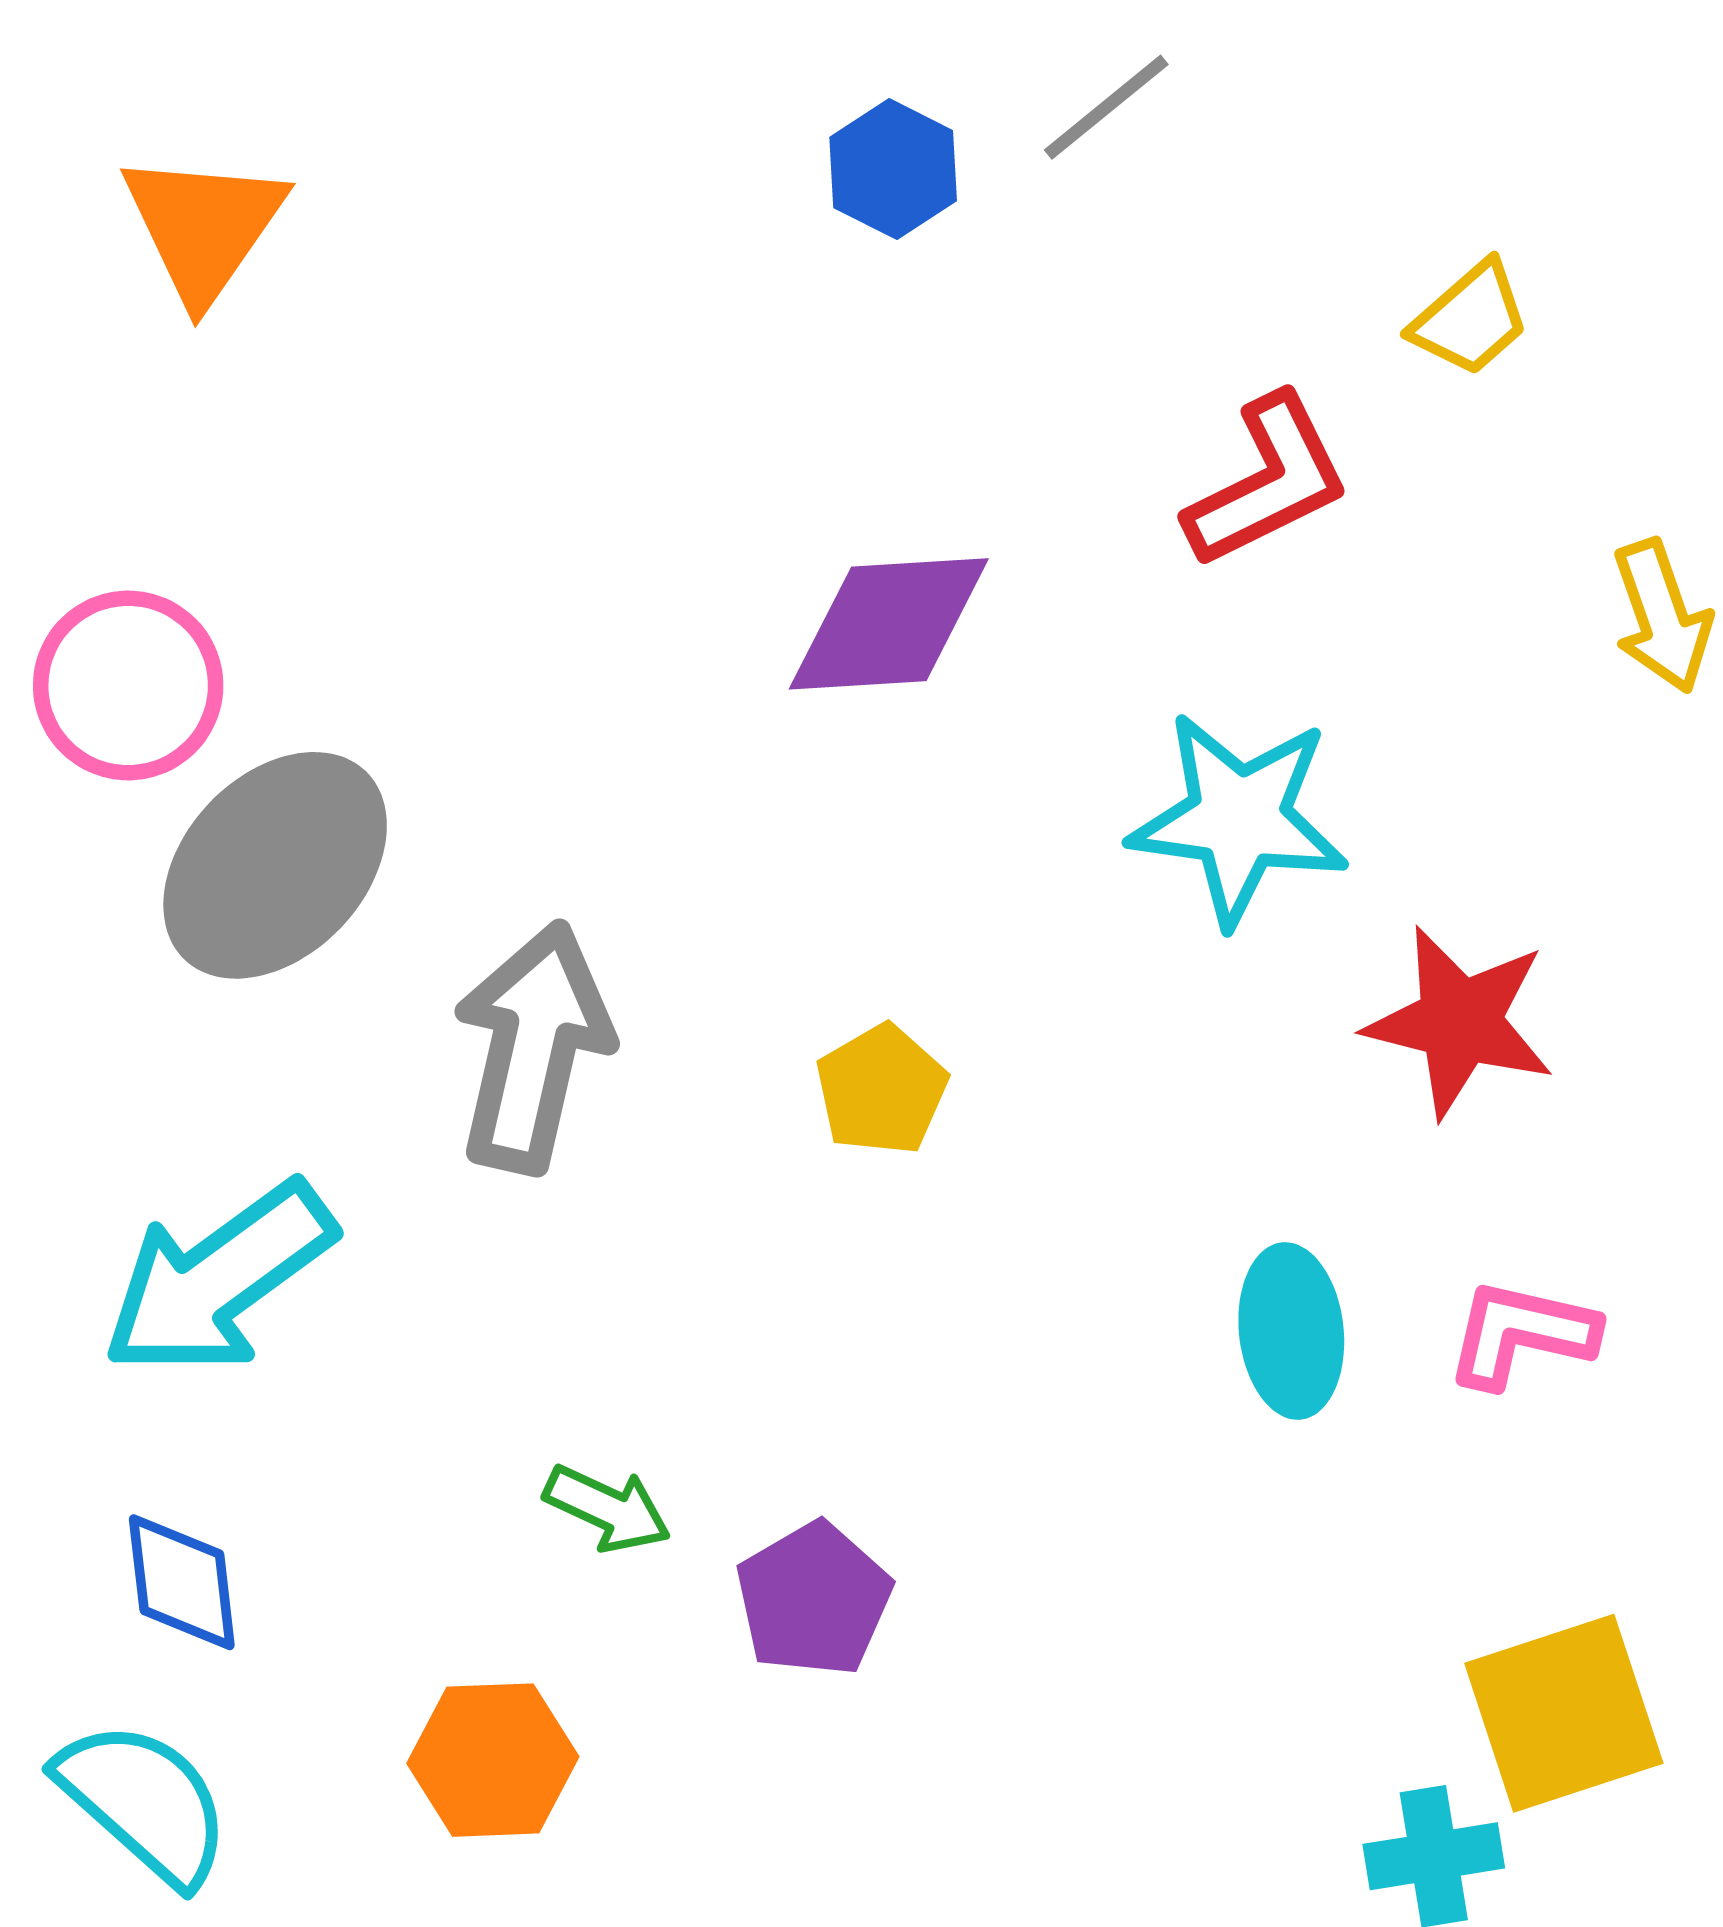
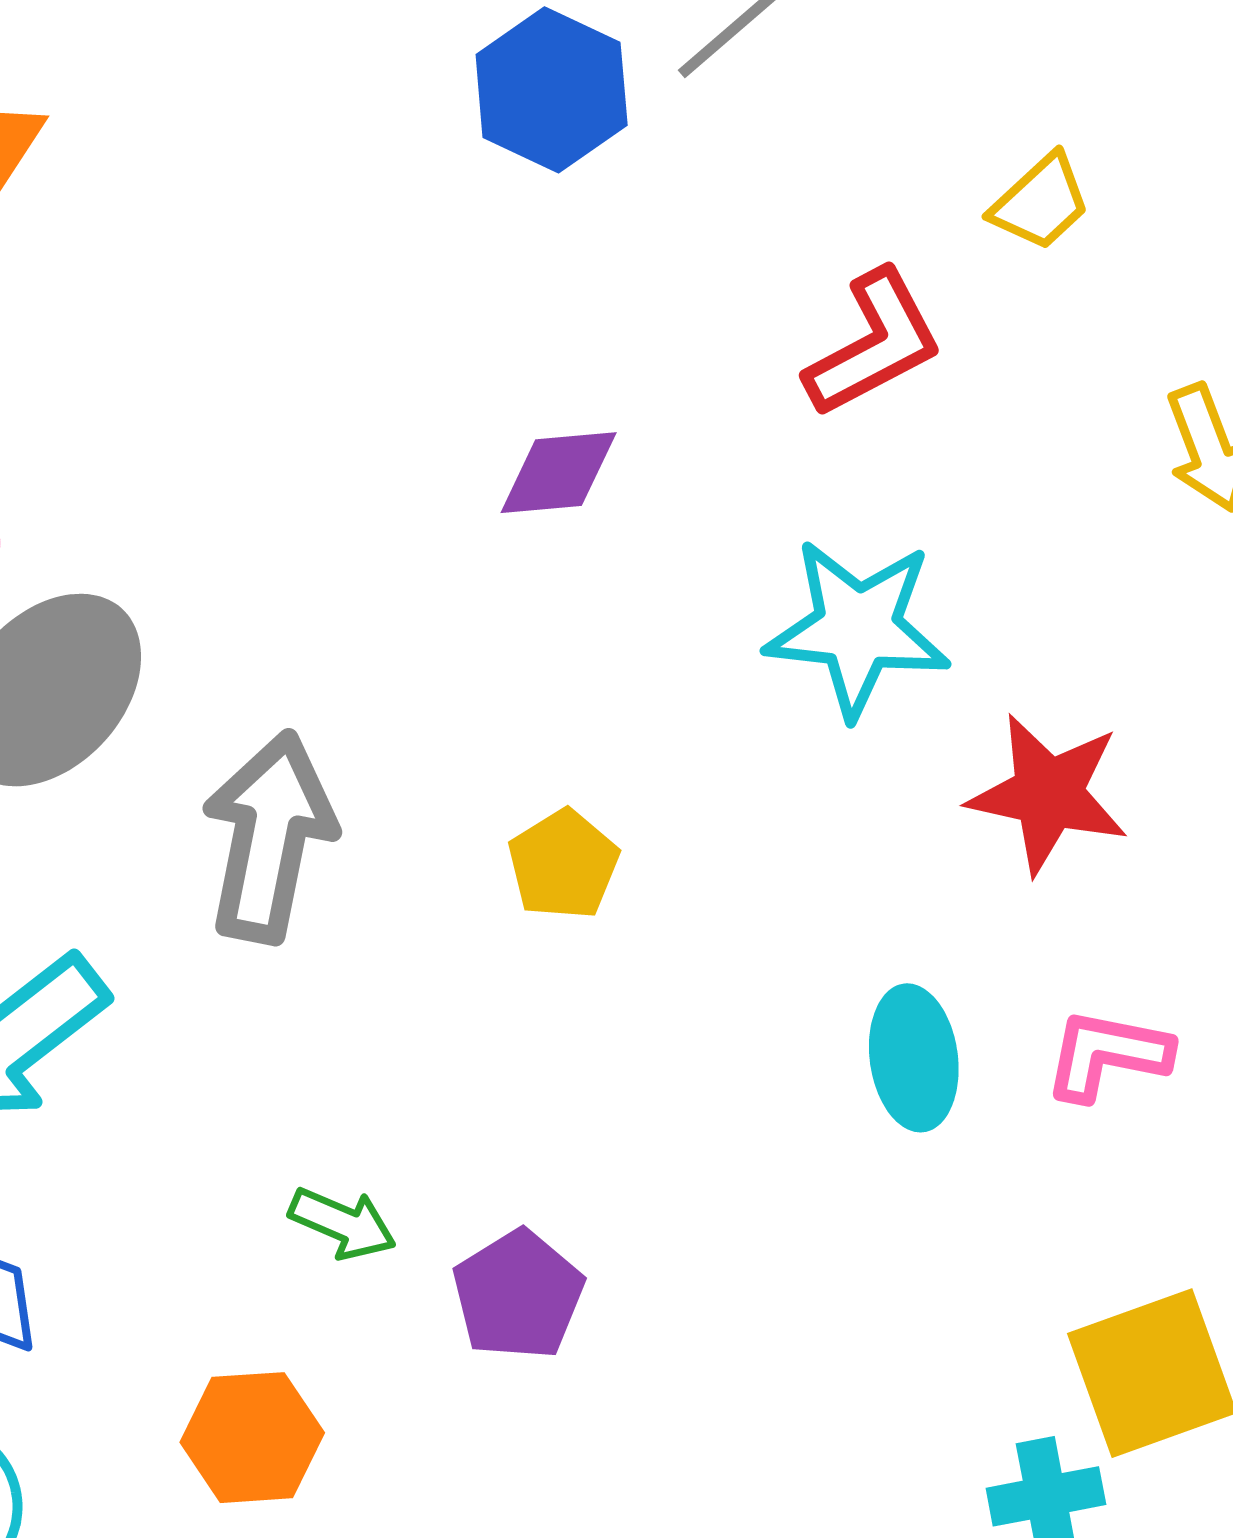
blue hexagon: (893, 169) -> (552, 90), size x1.4
purple diamond: (889, 624) -> (559, 473), size x0.7

